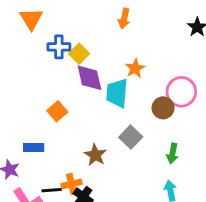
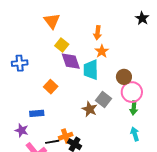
orange triangle: (31, 19) -> (52, 21), moved
orange arrow: (124, 19) -> (98, 33), moved
blue cross: (59, 47) -> (20, 63), moved
pink circle: (181, 92) -> (132, 92), moved
brown star: (95, 155) -> (90, 109), moved

